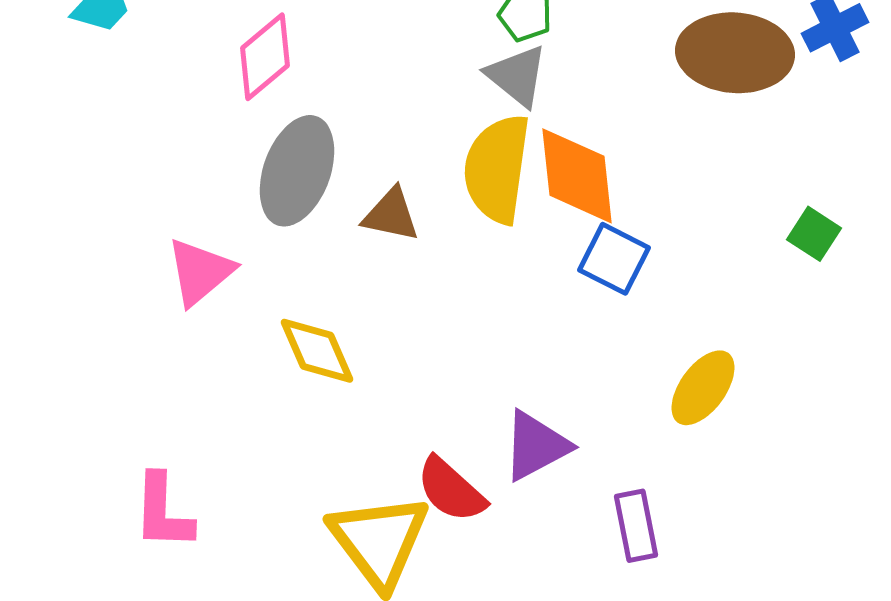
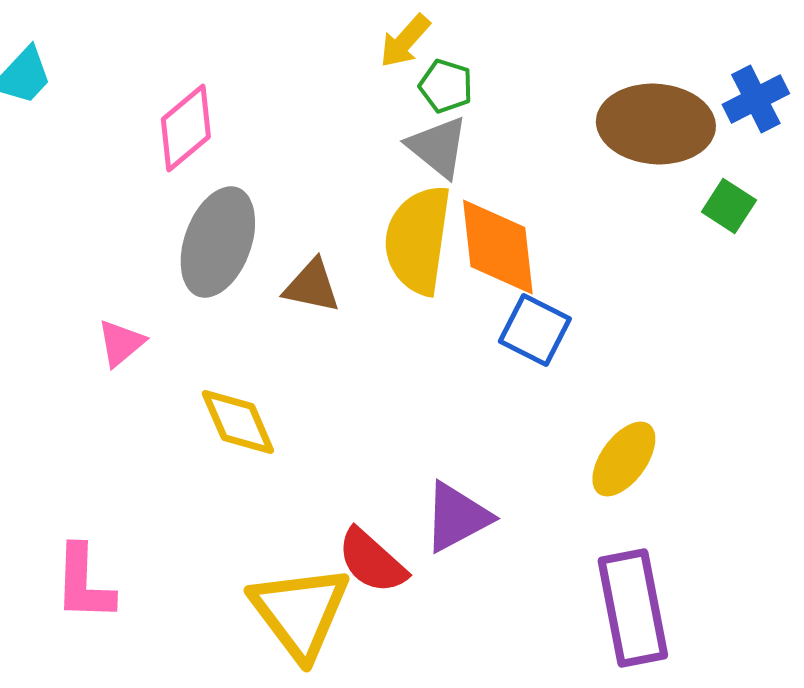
green square: (814, 234) -> (729, 206), moved
pink triangle: (200, 272) -> (121, 343), size x0.7
purple rectangle: (636, 526) -> (633, 608), moved, size x1.6

